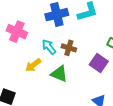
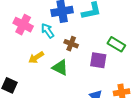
cyan arrow: (49, 47) -> (48, 31), moved
purple square: (99, 63) -> (98, 60), turned -30

